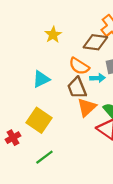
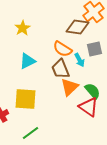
yellow star: (53, 35) -> (23, 28), moved
cyan arrow: (98, 78) -> (80, 60), turned 64
yellow square: (39, 120) -> (26, 99), turned -30

